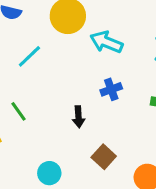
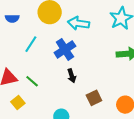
blue cross: (111, 89) -> (65, 49), moved, size x1.5
brown square: (104, 157) -> (94, 98), turned 35

